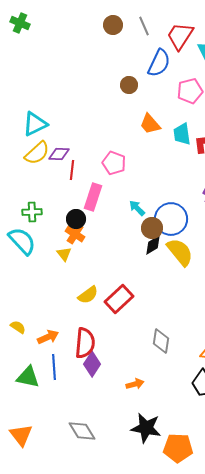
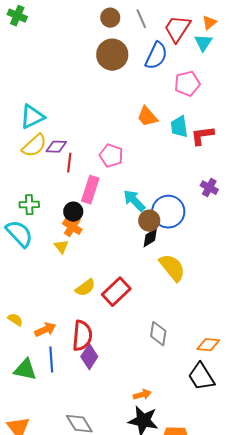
brown circle: (129, 85) -> (112, 55), moved, size x1.8
cyan arrow: (137, 208) -> (134, 201), size x1.4
yellow semicircle: (180, 252) -> (172, 268), moved
orange arrow: (135, 384) -> (142, 395), moved

